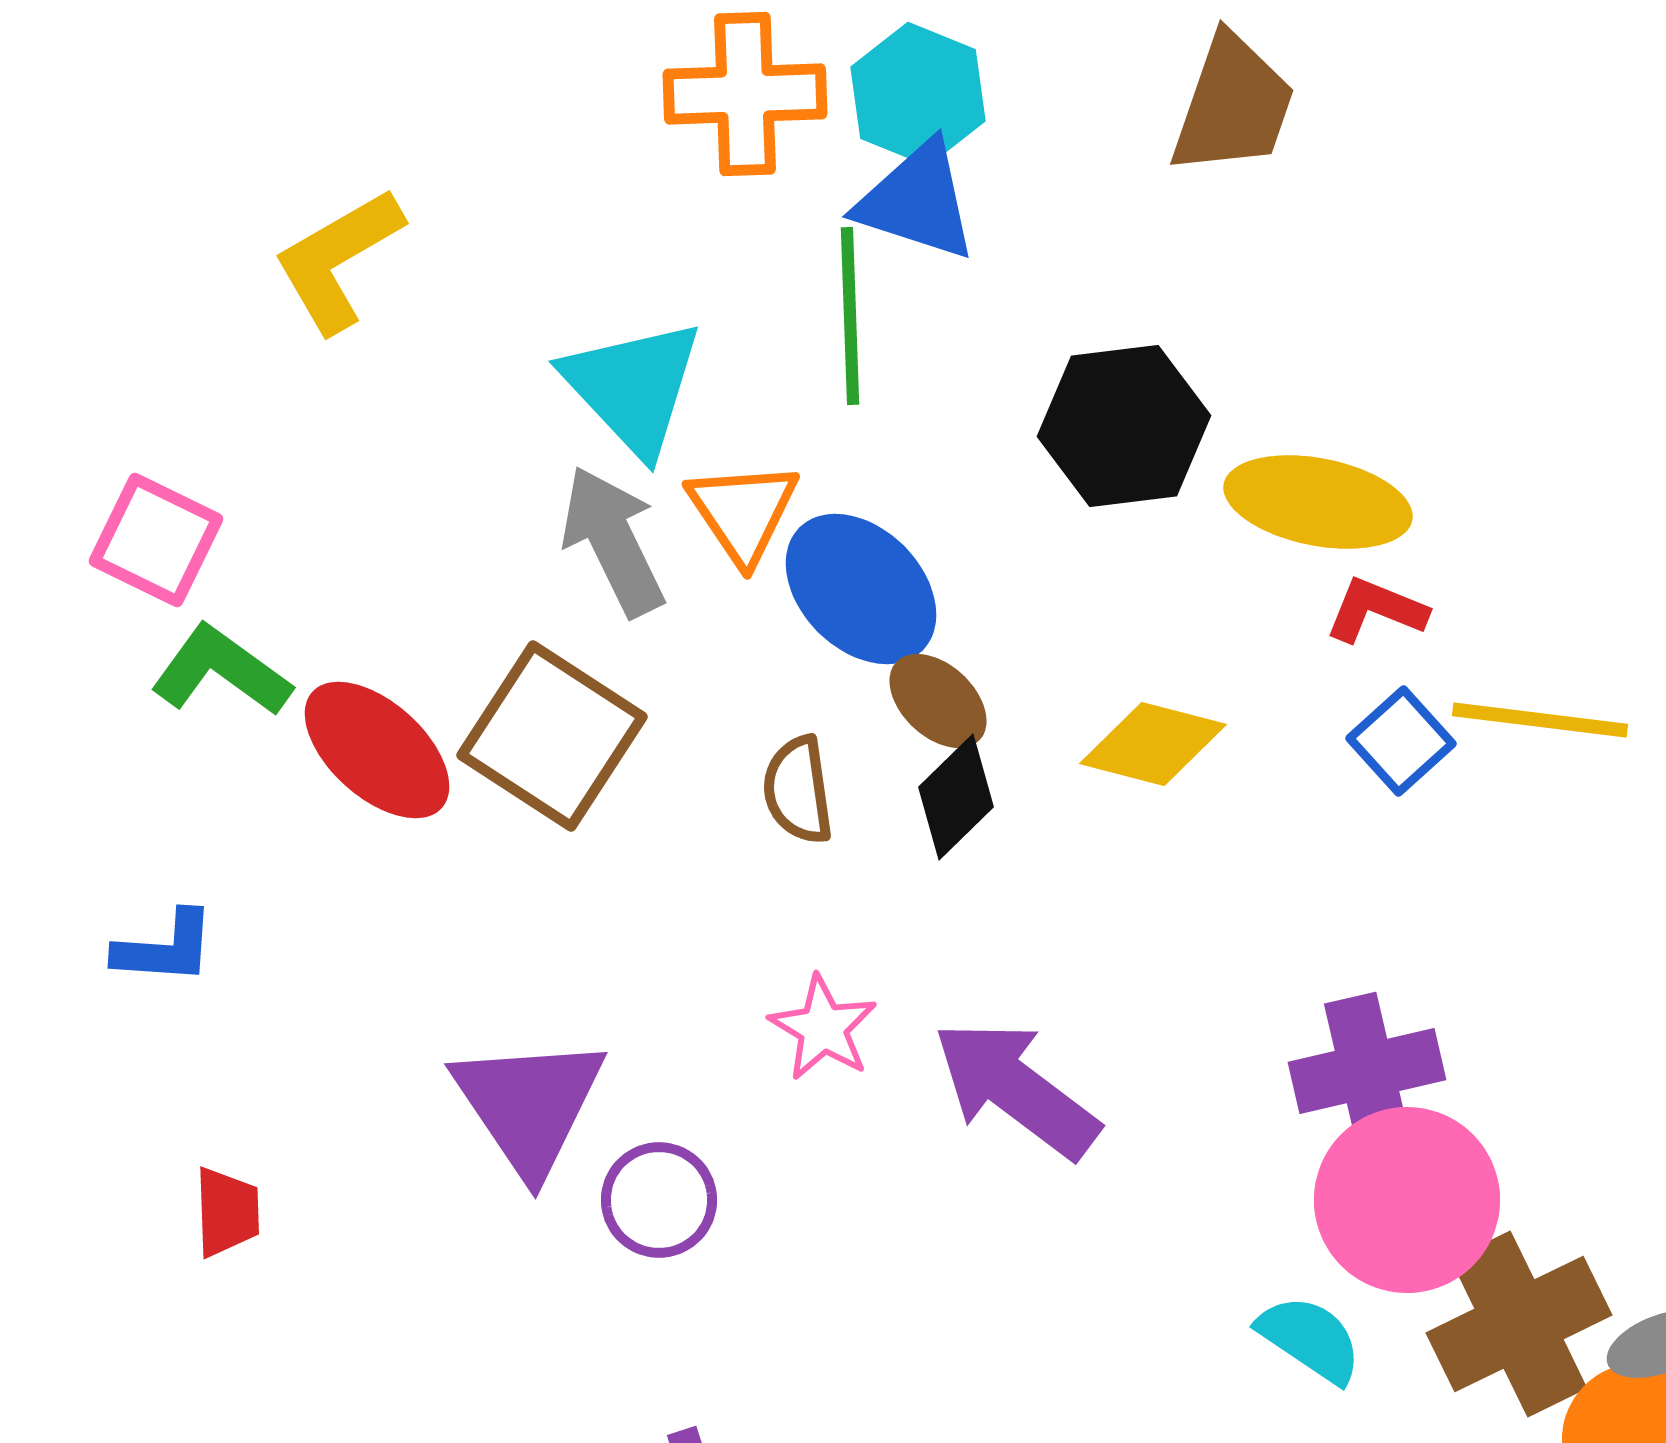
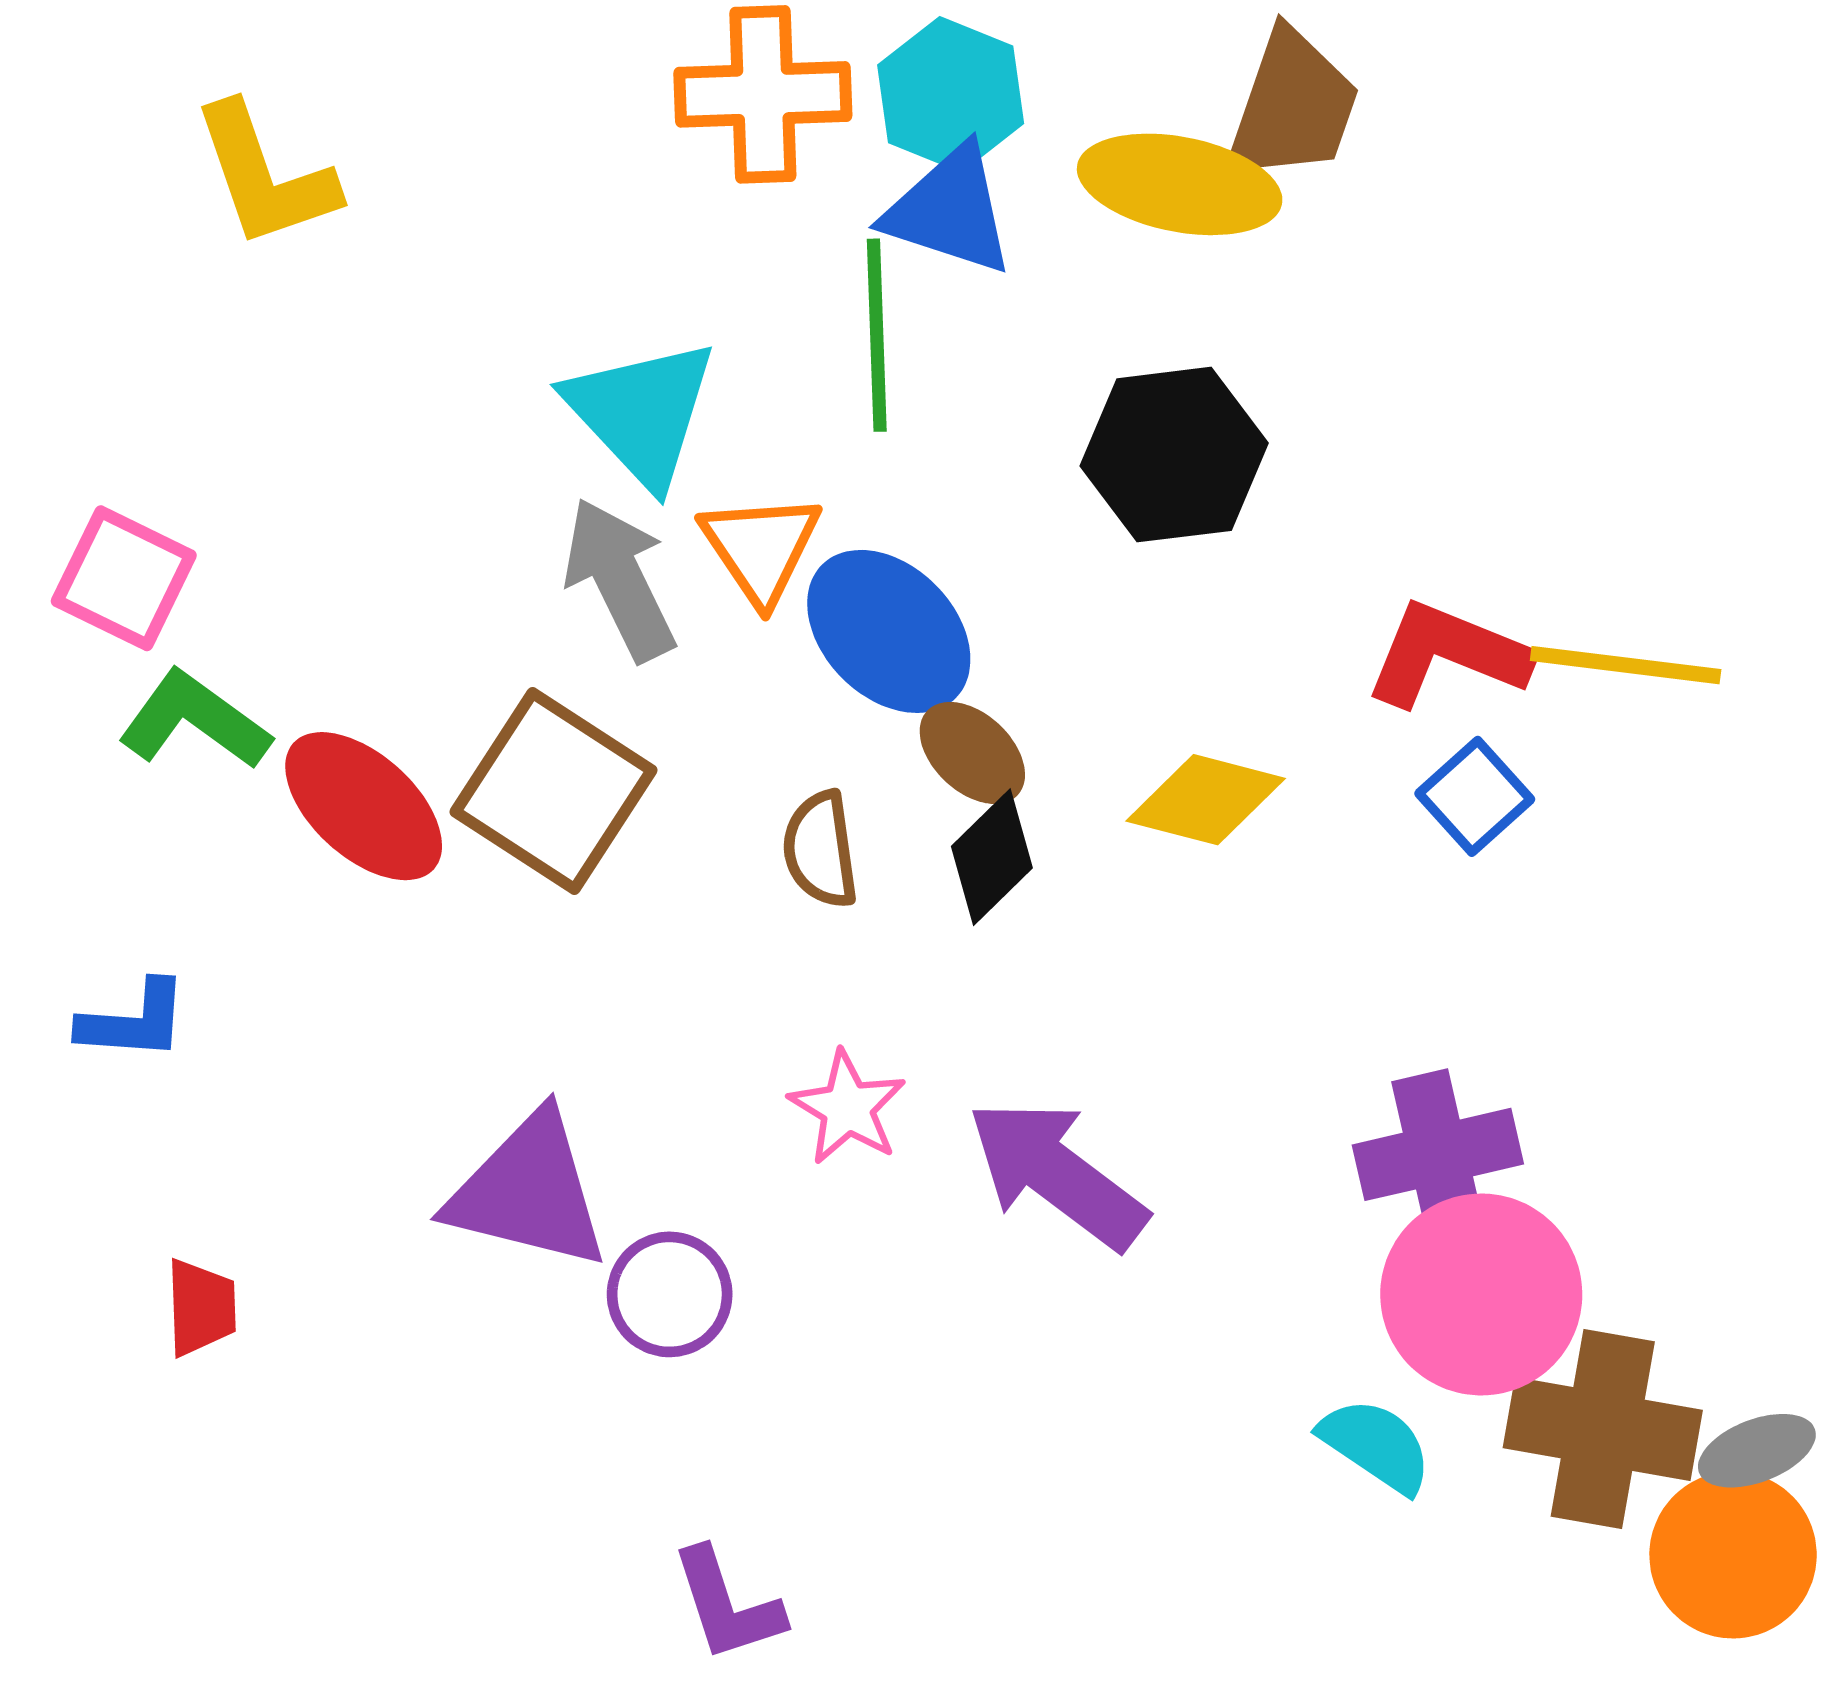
yellow L-shape: (338, 260) -> (265, 176), moved, turned -79
yellow ellipse: (1318, 502) -> (1180, 184), moved
red L-shape: (1376, 610) -> (1448, 654), size x1.5
yellow line: (1540, 720) -> (1626, 665), moved
purple triangle: (529, 1105) -> (529, 1191), turned -42
brown cross: (1519, 1324) -> (1603, 1429), turned 36

